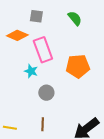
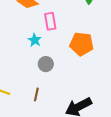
pink rectangle: (43, 50) -> (50, 21), size x0.7

